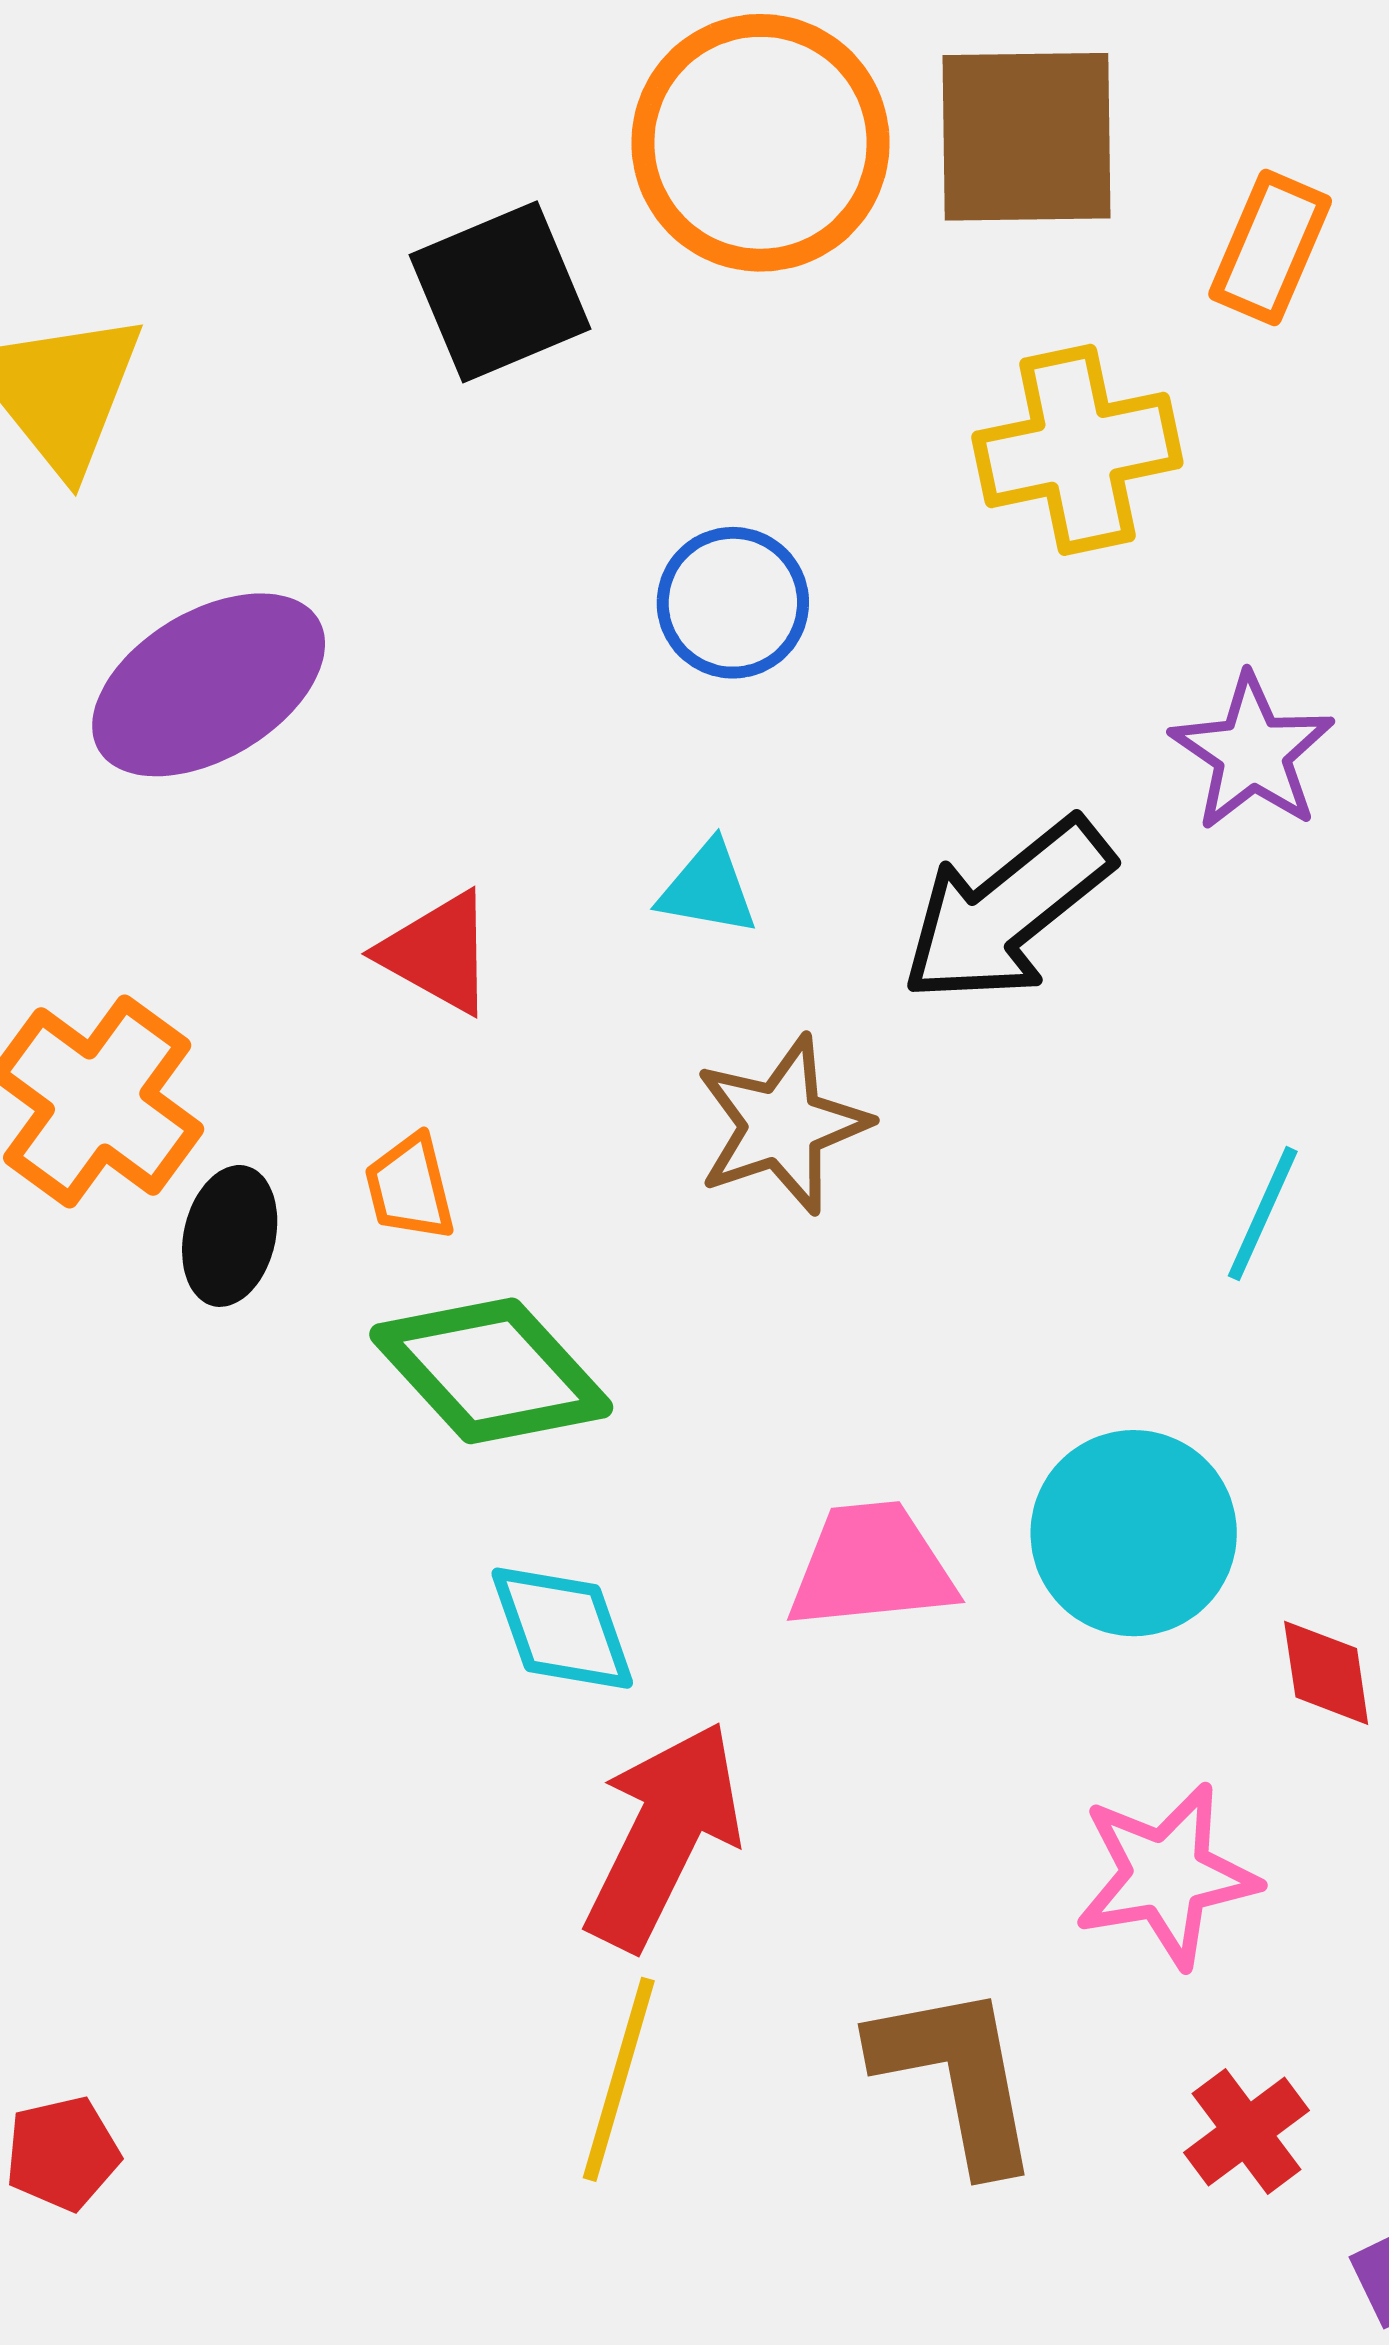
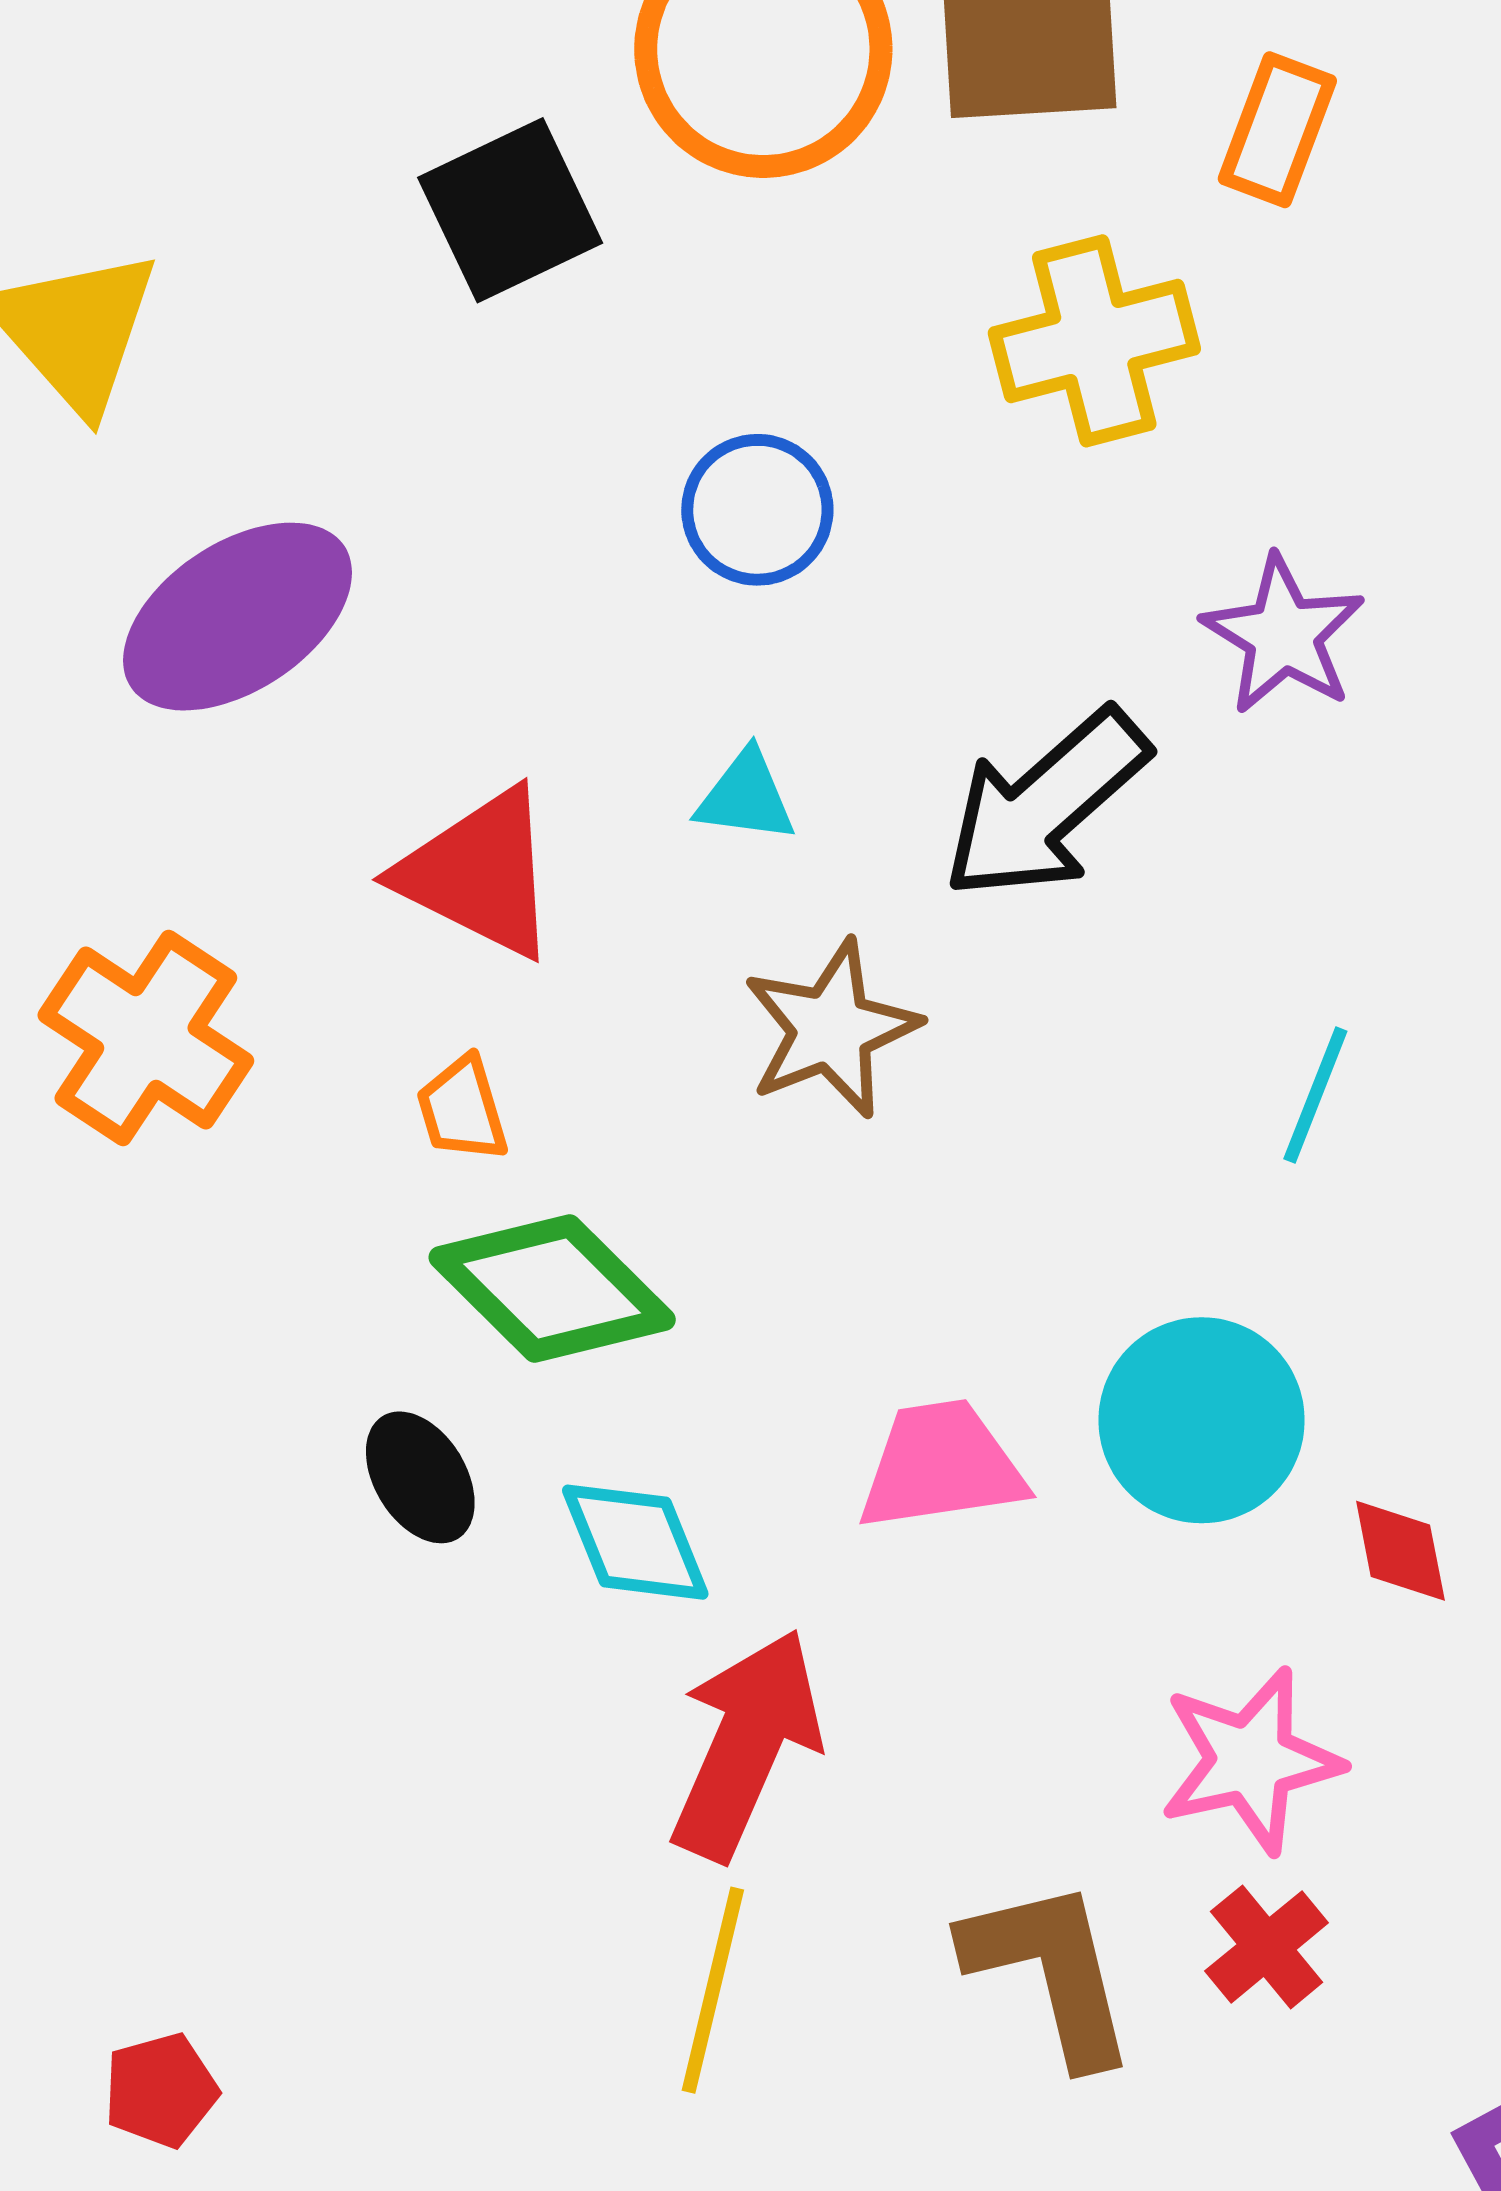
red triangle: (438, 953) -> (479, 873), size x1.4
black ellipse: (230, 1236) -> (420, 1477), moved, turned -42
red cross: (1247, 2132) -> (1267, 1947), moved

